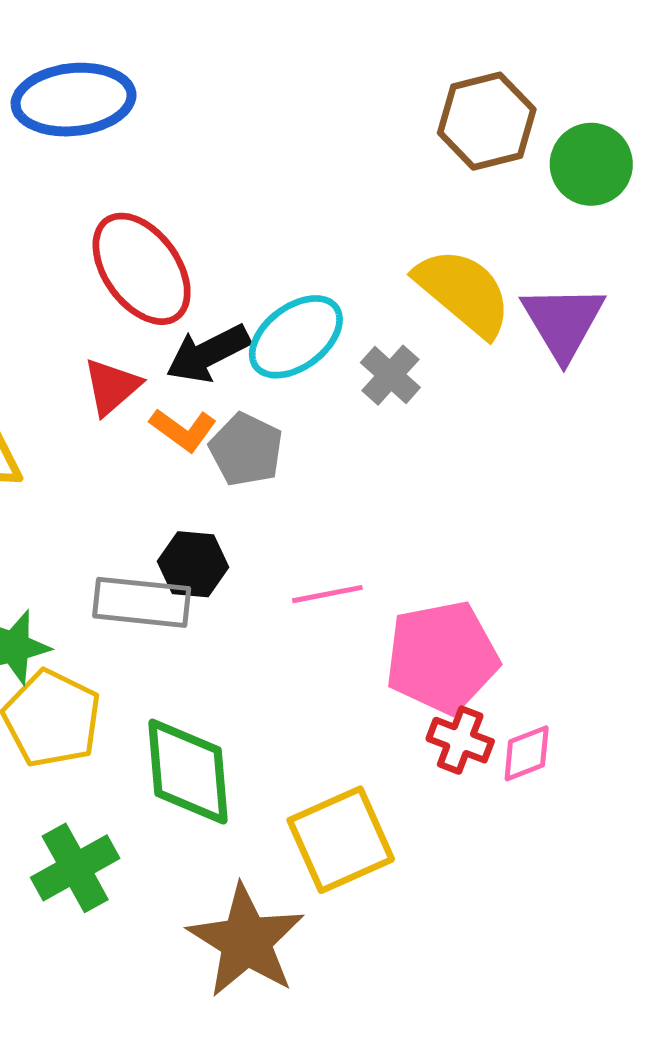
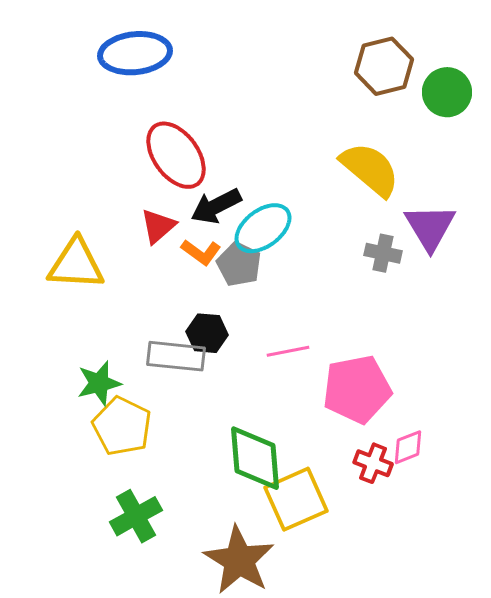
purple triangle: (563, 322) -> (430, 227), moved
cyan ellipse: (296, 337) -> (263, 228), moved
gray cross: (390, 375) -> (383, 253), moved, turned -30
red cross: (460, 740) -> (373, 463), moved
green diamond: (188, 772) -> (255, 458), moved

